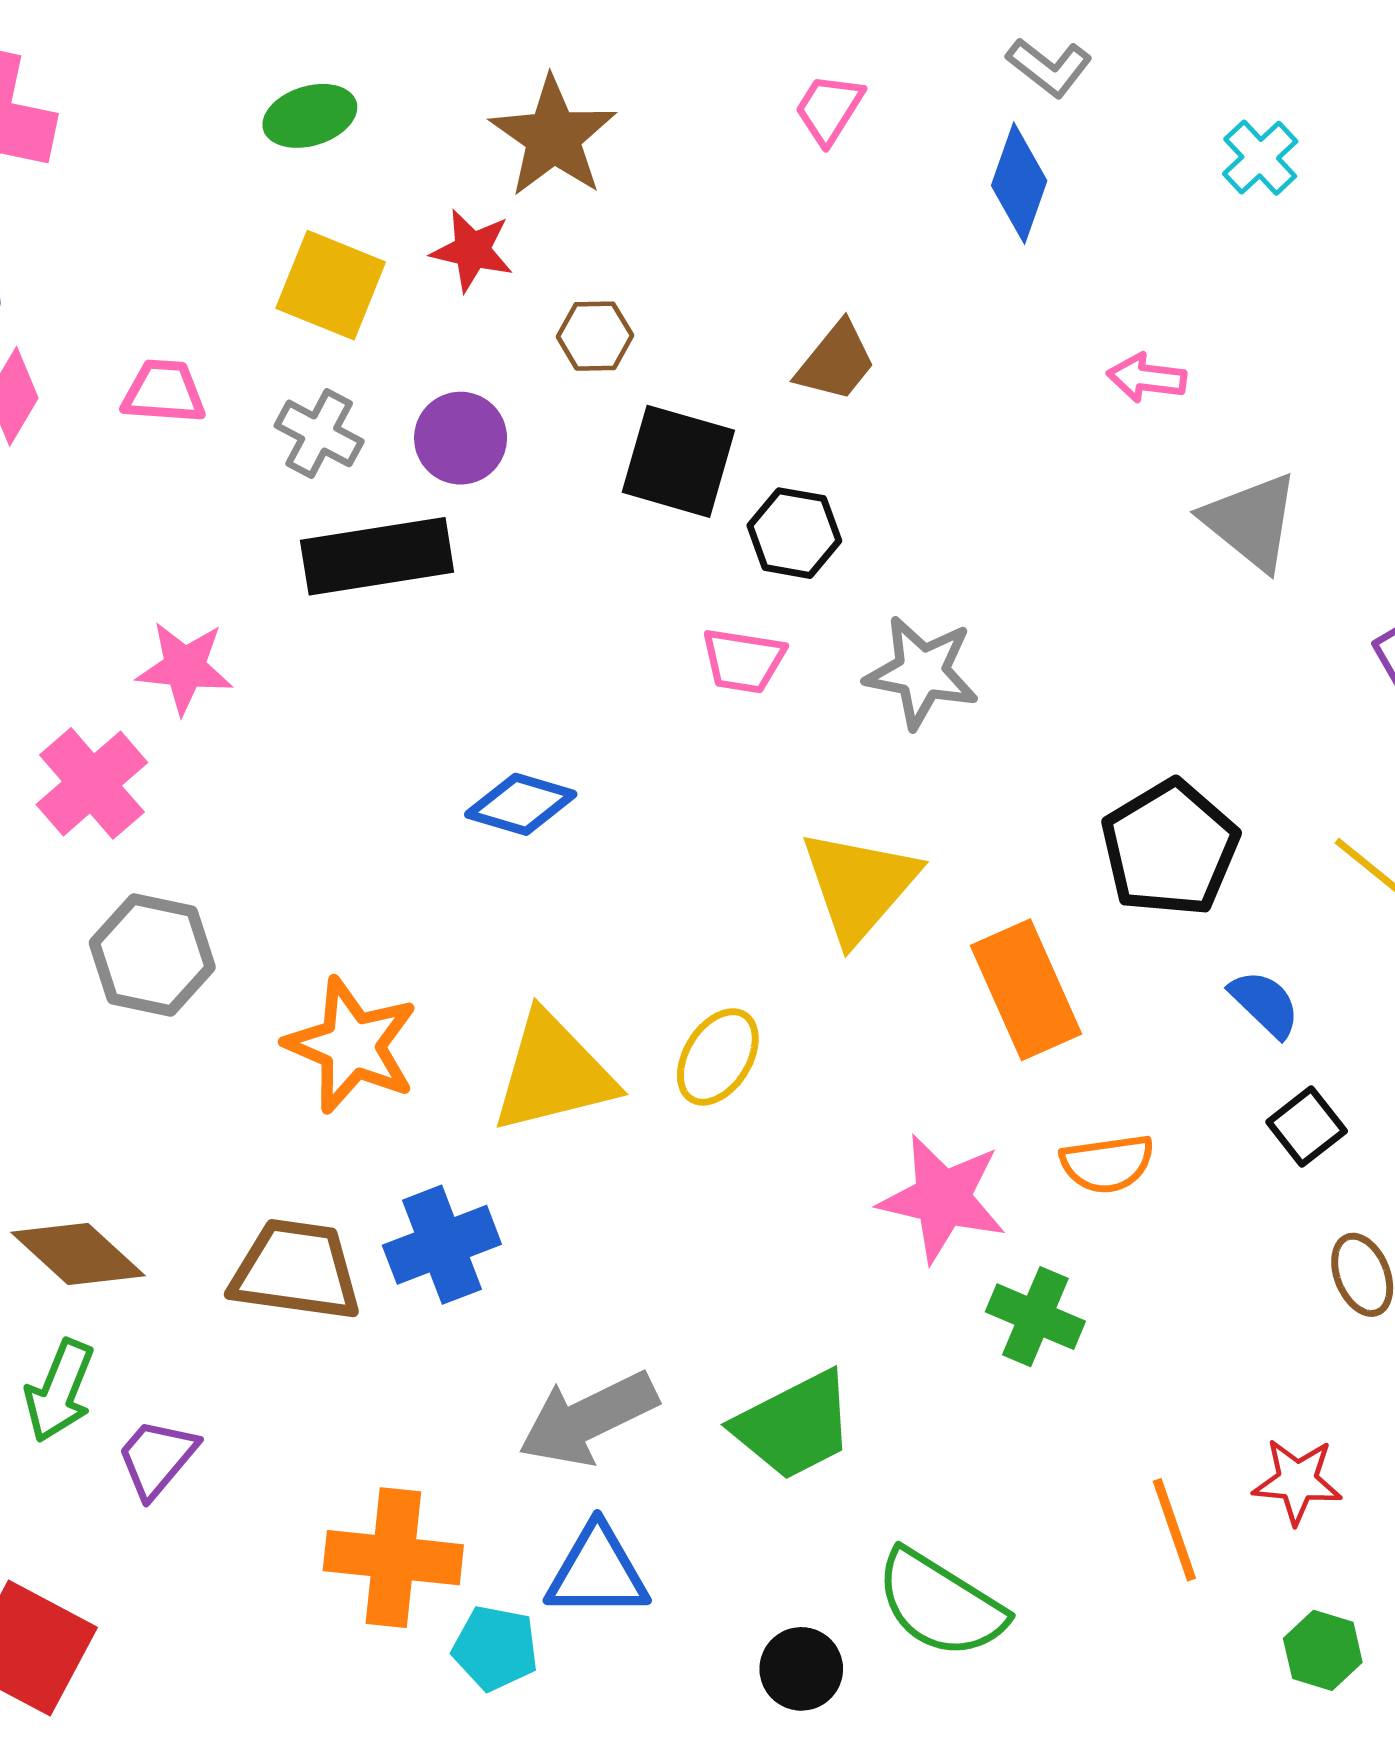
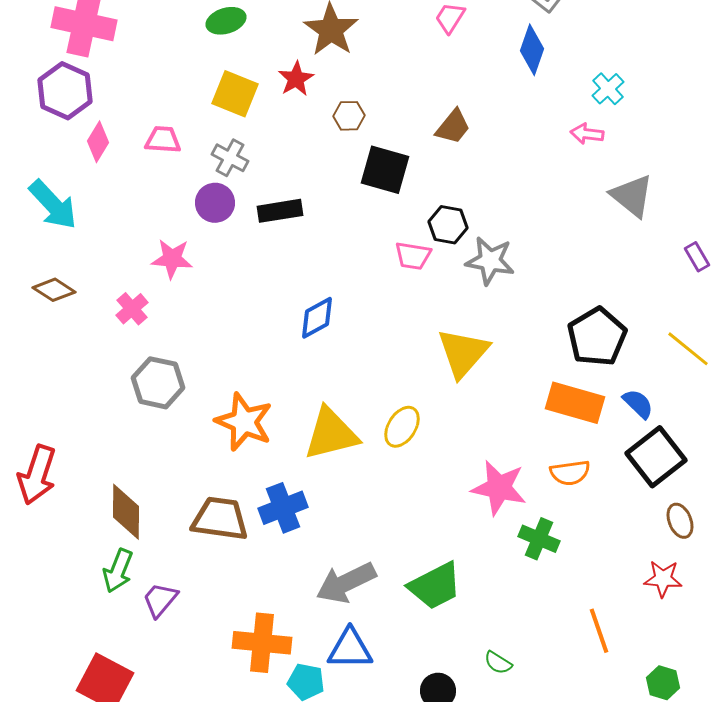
cyan cross: (1260, 158) -> (608, 89), moved
red star: (472, 250) -> (296, 79), turned 30
purple circle: (461, 438) -> (215, 203), moved
black hexagon: (794, 533) -> (448, 225), moved
black rectangle: (377, 556) -> (280, 211), moved, size x0.7
pink cross: (92, 783) -> (132, 309), size x0.7
blue diamond: (521, 804) -> (317, 318), turned -45
orange rectangle: (1026, 990) -> (575, 403), moved, turned -50
black square: (1307, 1127) -> (656, 457), size x1.8
brown diamond: (78, 1254) -> (126, 512), turned 48
red star: (1297, 1481) -> (663, 579), moved
green semicircle: (940, 1604) -> (498, 663), size x0.5

